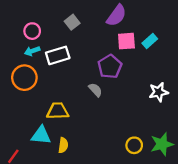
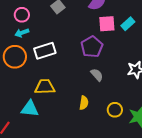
white rectangle: (58, 55) -> (45, 51), moved
gray semicircle: (95, 90) -> (97, 75), moved
yellow semicircle: (63, 145) -> (84, 103), moved
yellow circle: (134, 145) -> (115, 110), moved

